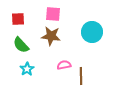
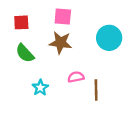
cyan star: (27, 69) -> (40, 88), moved

